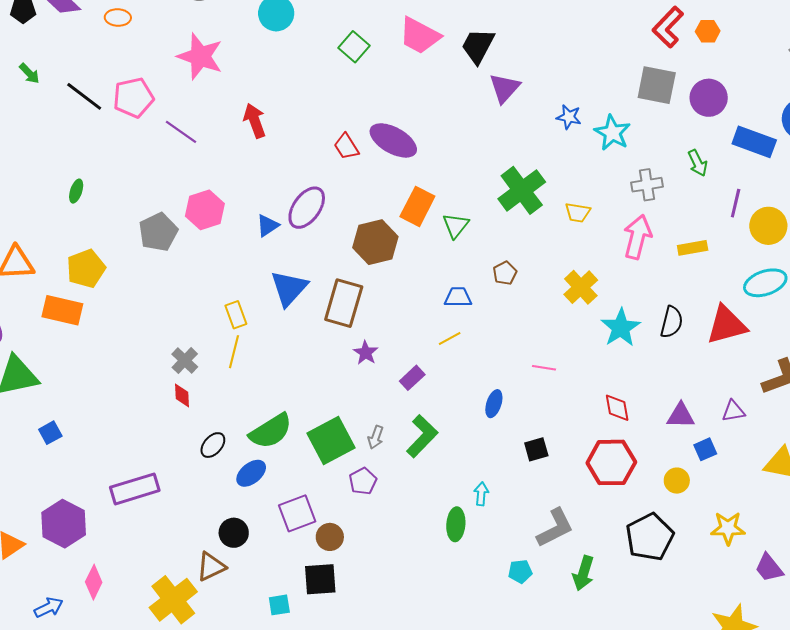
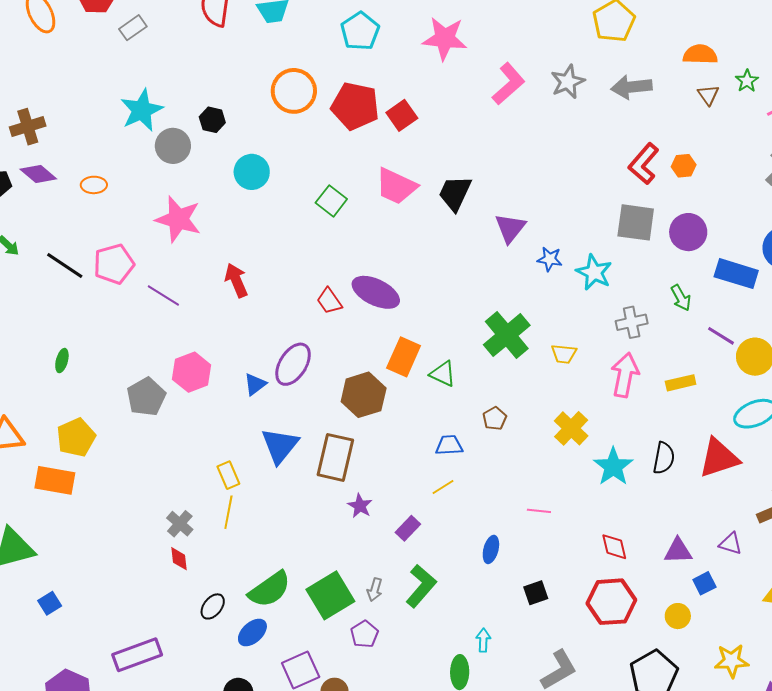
purple triangle: (505, 88) -> (510, 228), moved
purple line: (736, 203) -> (721, 336), turned -68
green triangle: (456, 226) -> (443, 374), turned -40
purple triangle: (733, 411) -> (731, 544), turned 30

